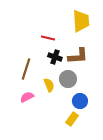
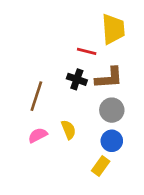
red line: (48, 38) -> (87, 51), moved
gray circle: (68, 79) -> (112, 110), moved
yellow semicircle: (49, 85) -> (68, 130), moved

